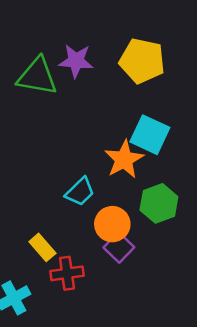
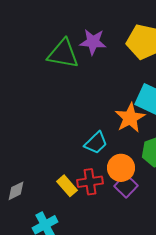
red cross: (67, 273) -> (90, 182), moved

